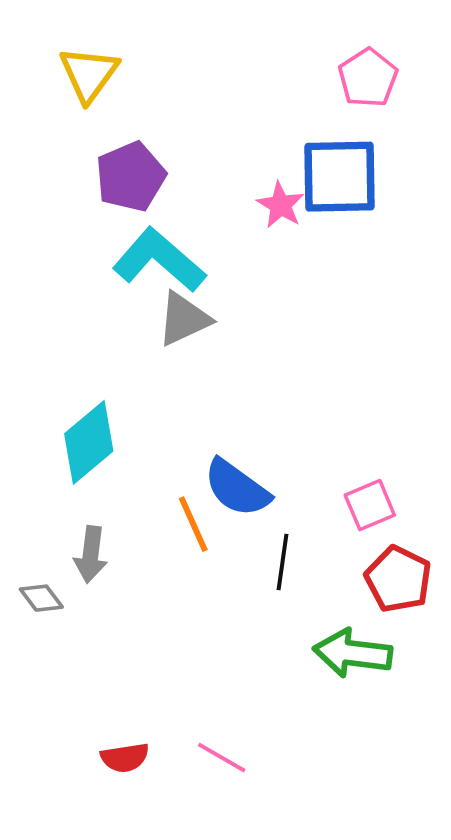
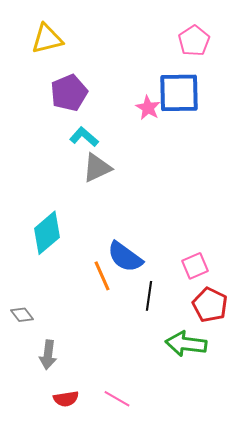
yellow triangle: (89, 74) -> (47, 39), turned 40
cyan L-shape: (159, 260) -> (84, 137), size x0.6
gray arrow: (91, 554) -> (48, 355), moved

